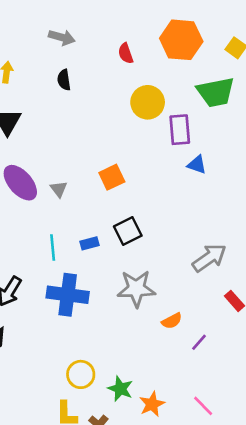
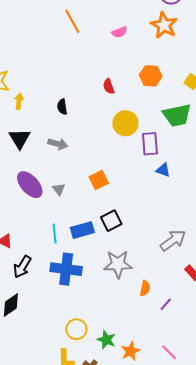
gray arrow: (62, 37) -> (58, 144), moved
orange hexagon: (181, 40) -> (151, 76), size x0.7
blue rectangle: (89, 243) -> (82, 230), size x1.6
orange semicircle: (172, 321) -> (145, 288), turned -49

